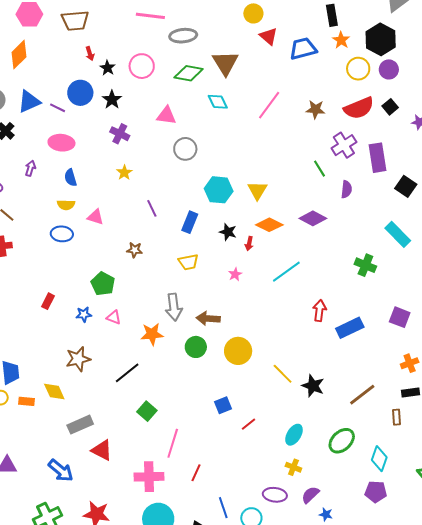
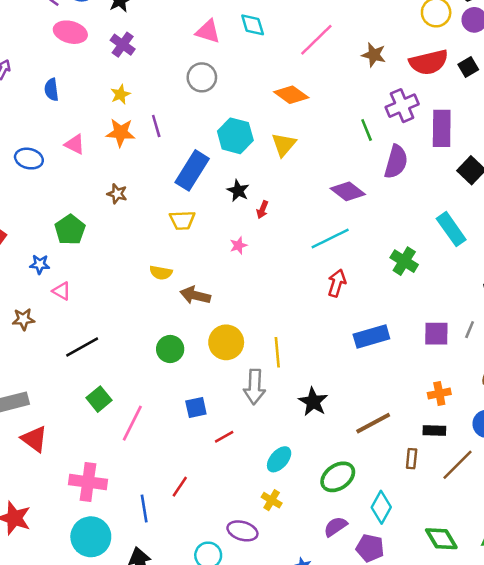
pink triangle: (166, 116) -> (208, 31), moved
pink ellipse: (61, 143) -> (70, 32), moved
purple semicircle: (346, 189) -> (396, 162), size x1.5
yellow semicircle: (66, 205) -> (161, 273), moved
purple line: (152, 208) -> (156, 126), moved
blue rectangle: (190, 222) -> (192, 170), size x1.4
orange diamond: (269, 225) -> (291, 95), moved
cyan line: (286, 272) -> (330, 239), moved
gray arrow: (174, 307) -> (254, 387), moved
red arrow: (319, 311) -> (337, 283), moved
pink triangle: (114, 317) -> (61, 291), moved
purple square: (400, 317) -> (436, 334), turned -30
orange star: (152, 334) -> (121, 133), moved
green circle: (196, 347) -> (170, 349), moved
brown star: (78, 359) -> (23, 319), size x0.7
yellow line: (283, 374) -> (277, 352), moved, turned 30
pink line: (173, 443) -> (132, 423), moved
red line: (196, 473) -> (180, 487), moved
purple semicircle: (310, 495) -> (335, 527), moved
blue line: (223, 508) -> (144, 508), moved

